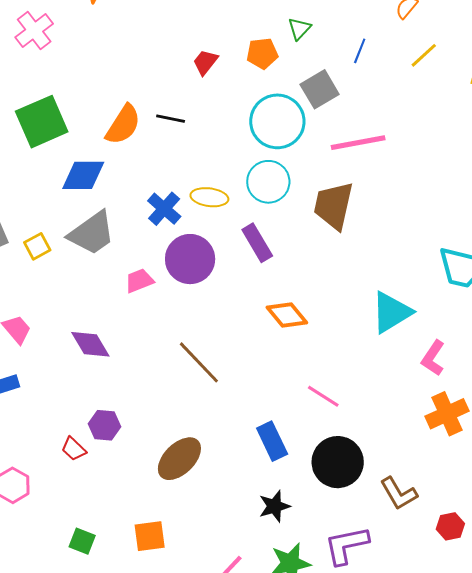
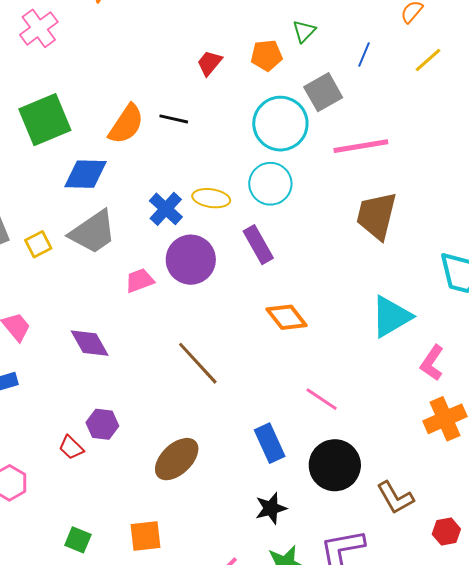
brown trapezoid: (334, 206) -> (377, 216), moved

